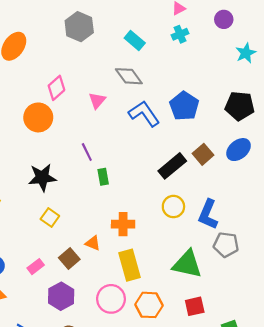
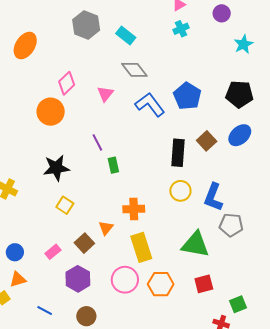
cyan rectangle: (135, 40) -> (126, 36), moved
black rectangle: (172, 166) -> (178, 153), turned -44
orange triangle: (93, 243) -> (106, 228), turned 49

